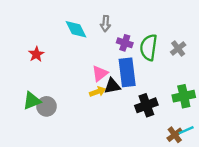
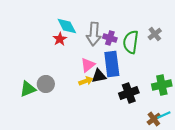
gray arrow: (106, 24) -> (94, 34), moved, size x1.6
gray cross: (178, 49) -> (155, 34), moved
red star: (36, 54) -> (60, 39), moved
gray circle: (47, 106) -> (46, 84), moved

